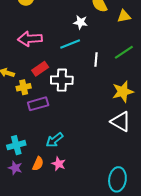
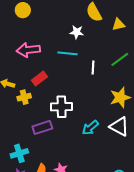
cyan line: (70, 44) -> (68, 53), turned 30
white cross: (62, 80) -> (62, 107), moved
purple rectangle: (38, 104) -> (42, 127), moved
cyan arrow: (55, 140) -> (90, 128), moved

